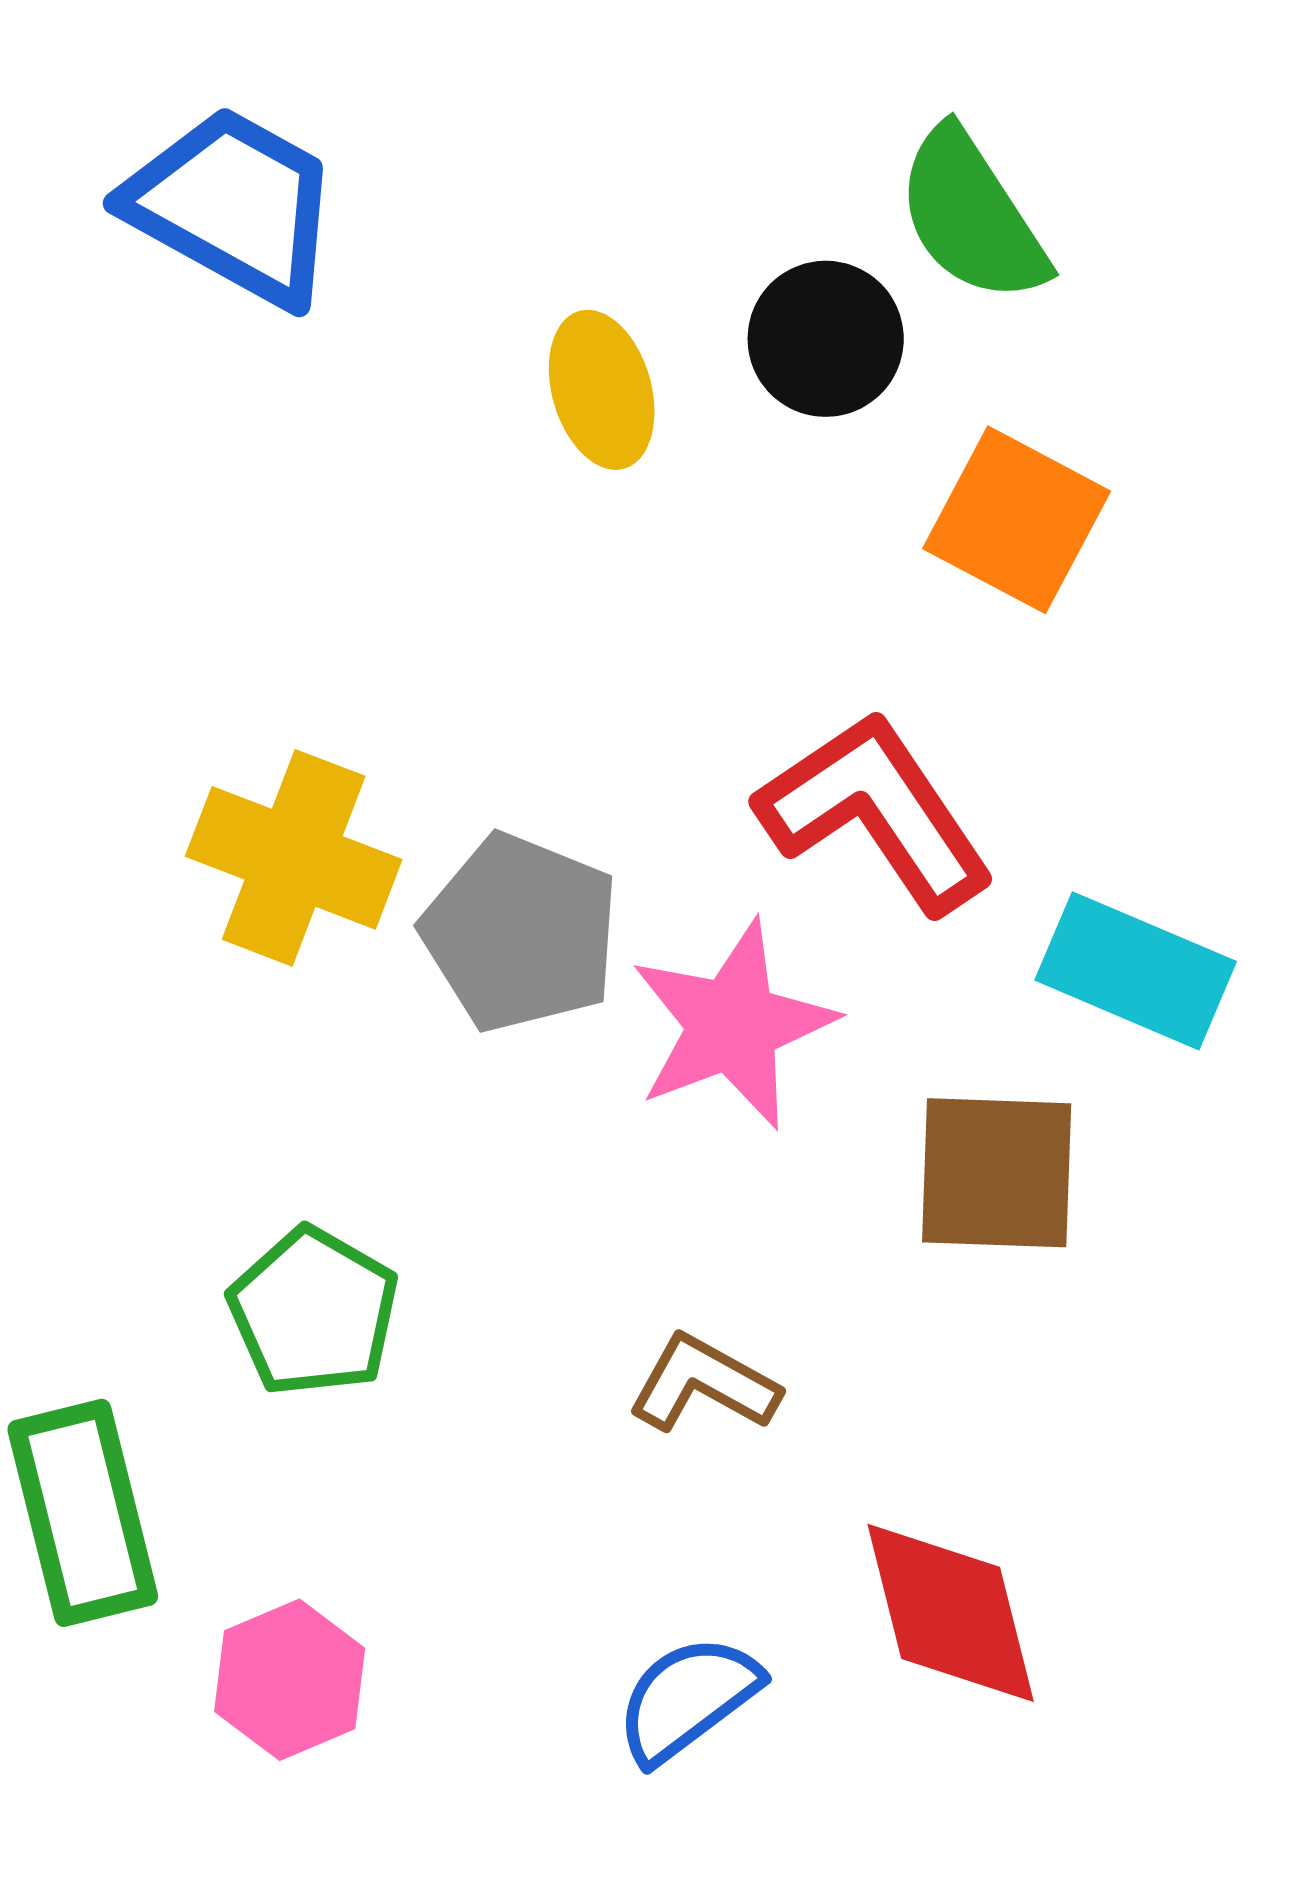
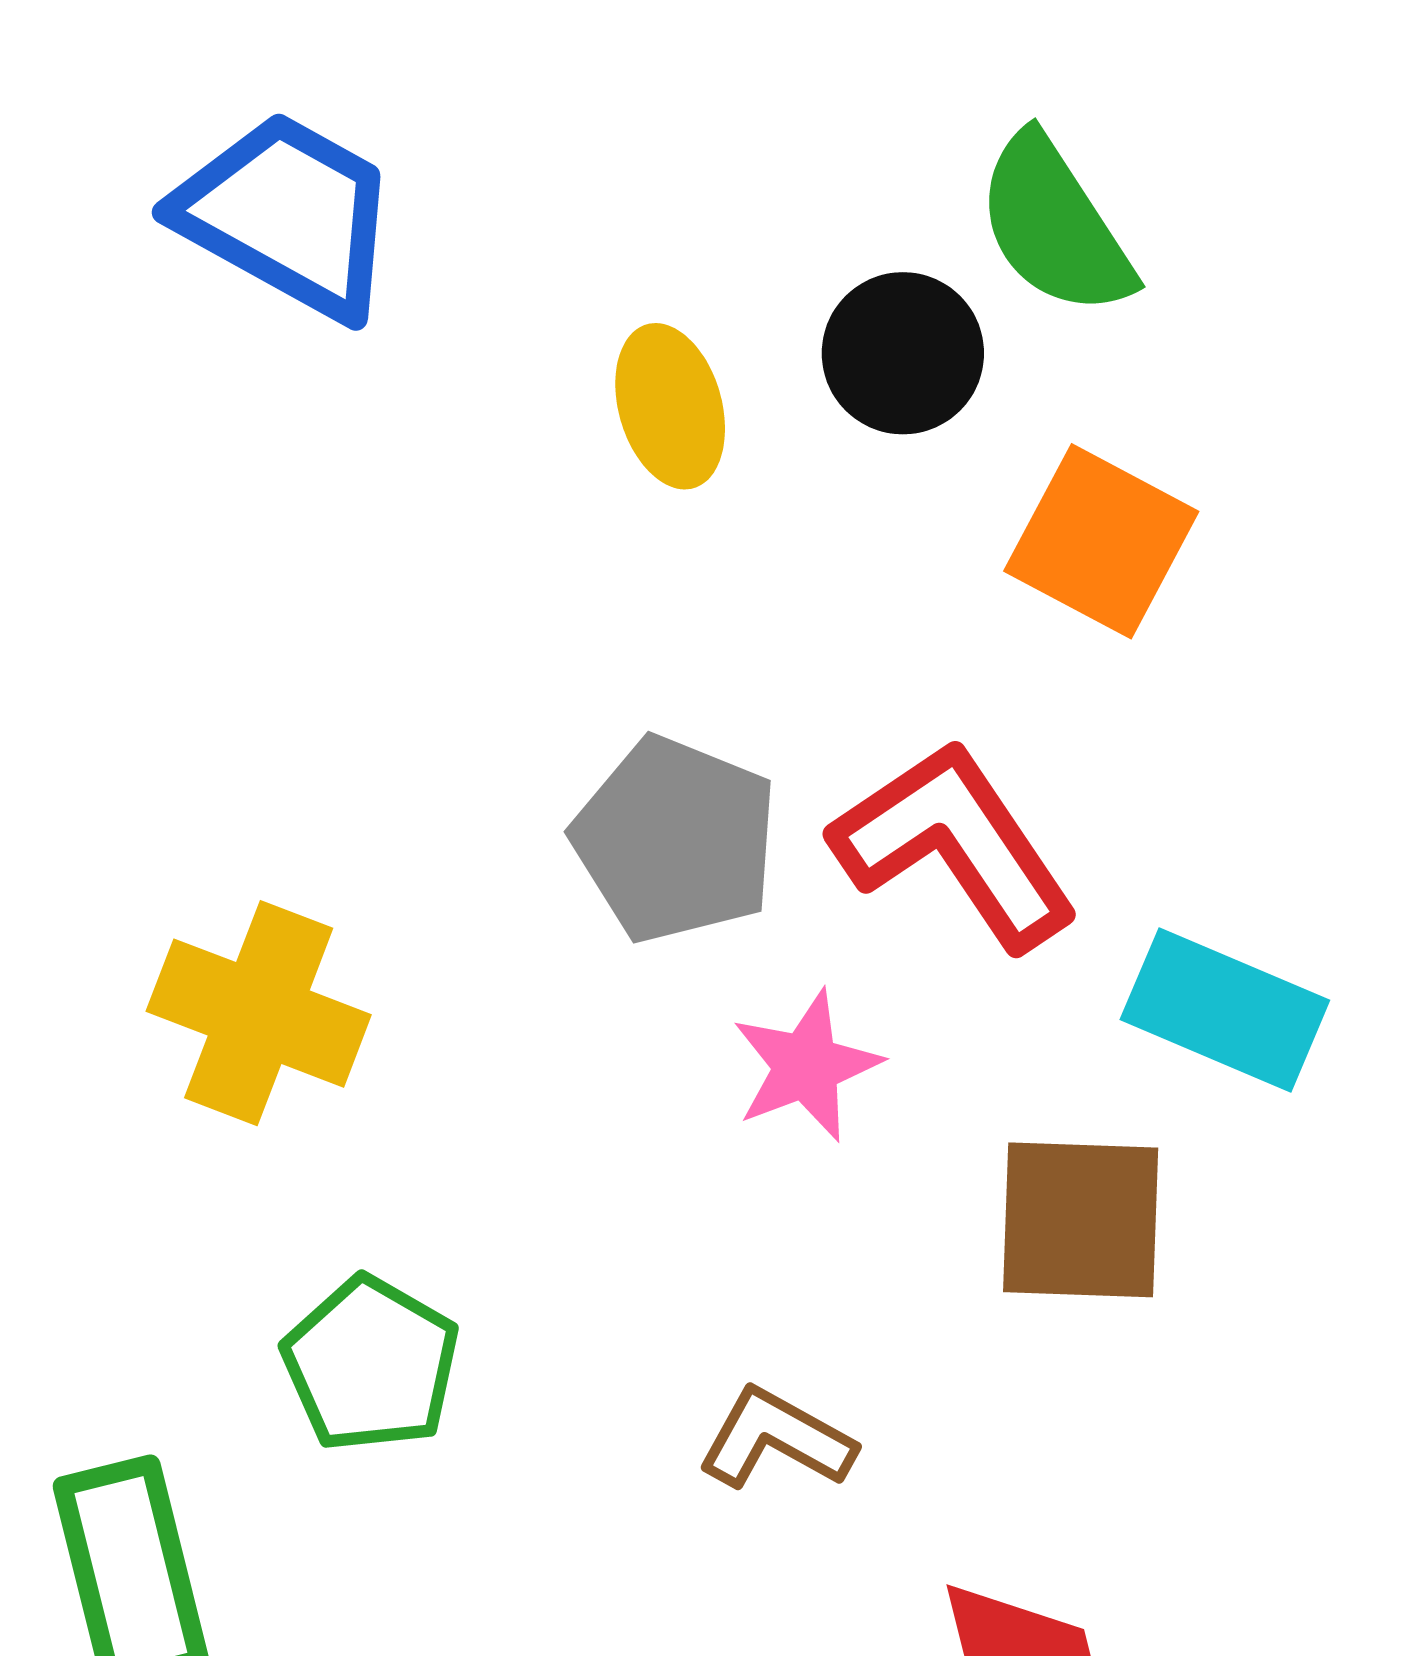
yellow cross: (294, 858) -> (259, 1013), moved
gray pentagon: (521, 933) -> (675, 840), moved
pink star: (733, 1025) -> (806, 1066), size x0.7

